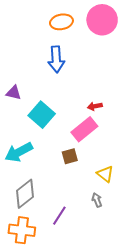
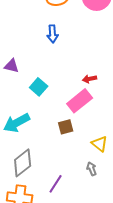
blue arrow: (56, 59) -> (53, 34), size x0.7
cyan square: (42, 115) -> (39, 87), size x0.7

